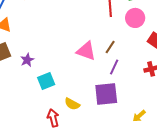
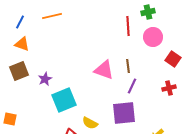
brown line: (110, 47) -> (128, 66), turned -40
cyan square: (46, 81) -> (64, 100), size x1.4

